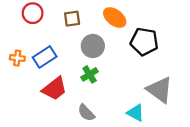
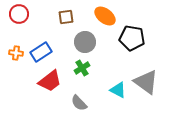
red circle: (33, 13) -> (19, 14), moved
cyan triangle: (136, 113) -> (118, 90), moved

